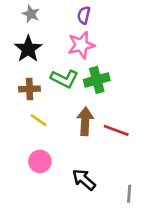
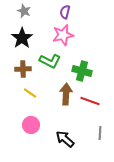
green cross: (97, 80) -> (82, 71), moved, turned 30
gray line: (129, 194) -> (100, 133), moved

